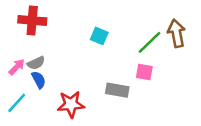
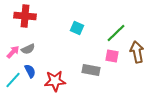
brown arrow: (177, 33) -> (137, 52), moved
blue semicircle: (39, 80) -> (30, 71), moved

